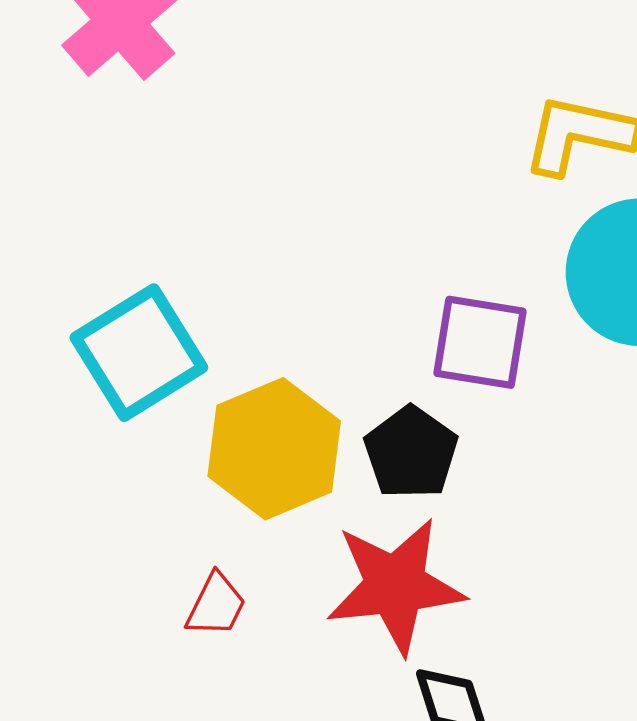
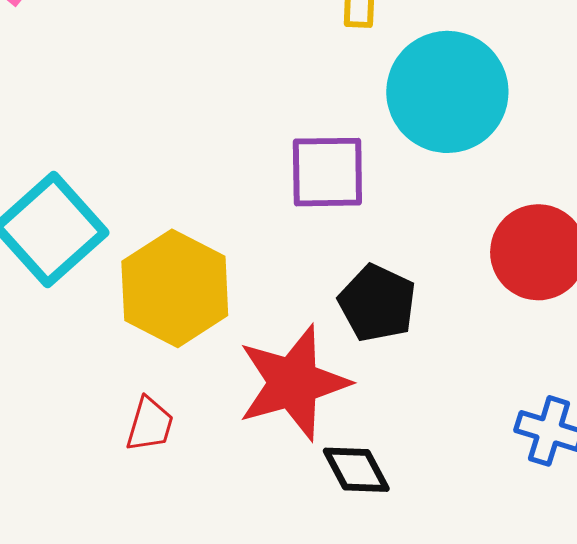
black pentagon: (411, 453) -> (377, 303), moved

